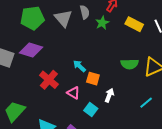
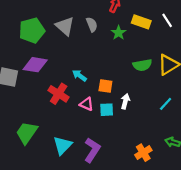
gray semicircle: (85, 12) -> (92, 25), moved
green star: (102, 23) -> (119, 33), moved
cyan arrow: (79, 66) -> (79, 76), moved
cyan square: (91, 109) -> (107, 110), moved, turned -32

